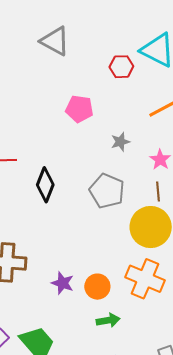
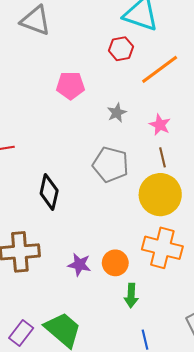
red hexagon: (121, 67) -> (121, 49), moved
black diamond: (45, 185) -> (49, 192), moved
green arrow: (108, 320) -> (131, 296), turned 110

